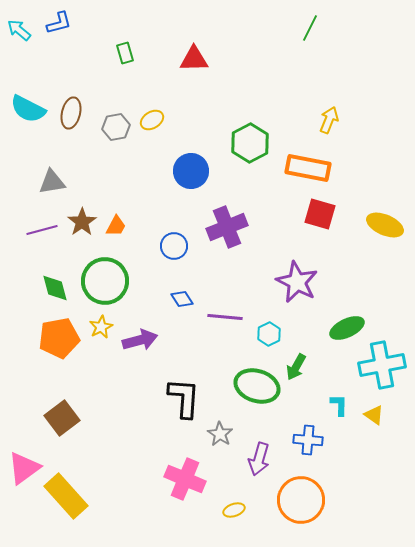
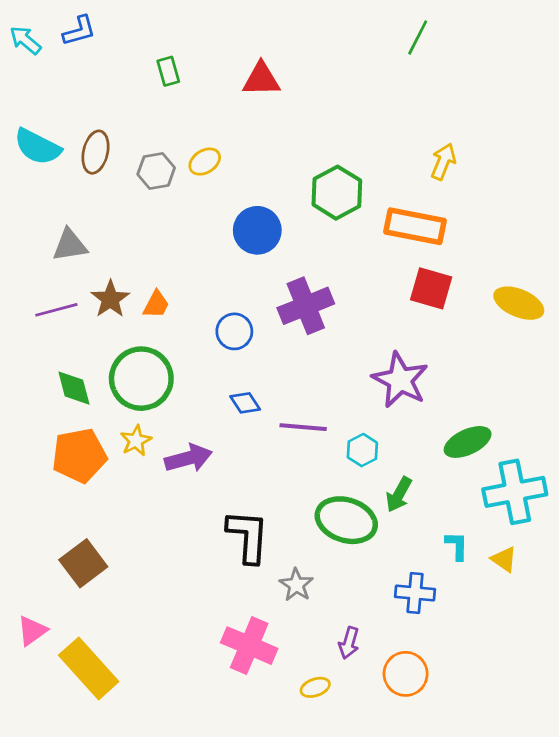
purple arrow: (259, 459) -> (349, 643), moved, size x0.7
pink triangle: (24, 468) -> (32, 631), size x0.7
orange circle: (301, 500) -> (406, 674), size x0.7

